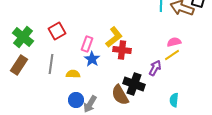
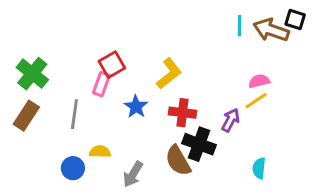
red square: (57, 31) -> (112, 65), moved
pink rectangle: (87, 44) -> (101, 84), moved
red cross: (122, 50) -> (182, 113), moved
yellow semicircle: (73, 74) -> (100, 152), moved
blue circle: (76, 100) -> (73, 168), moved

